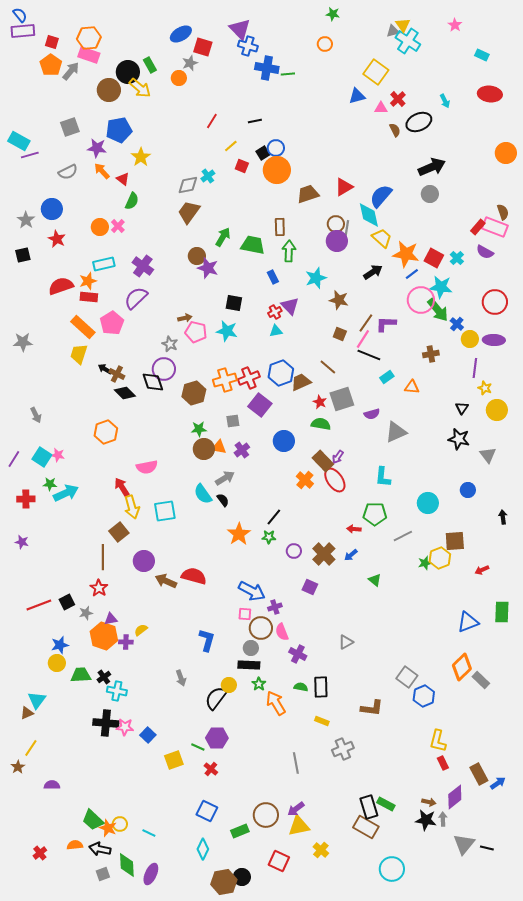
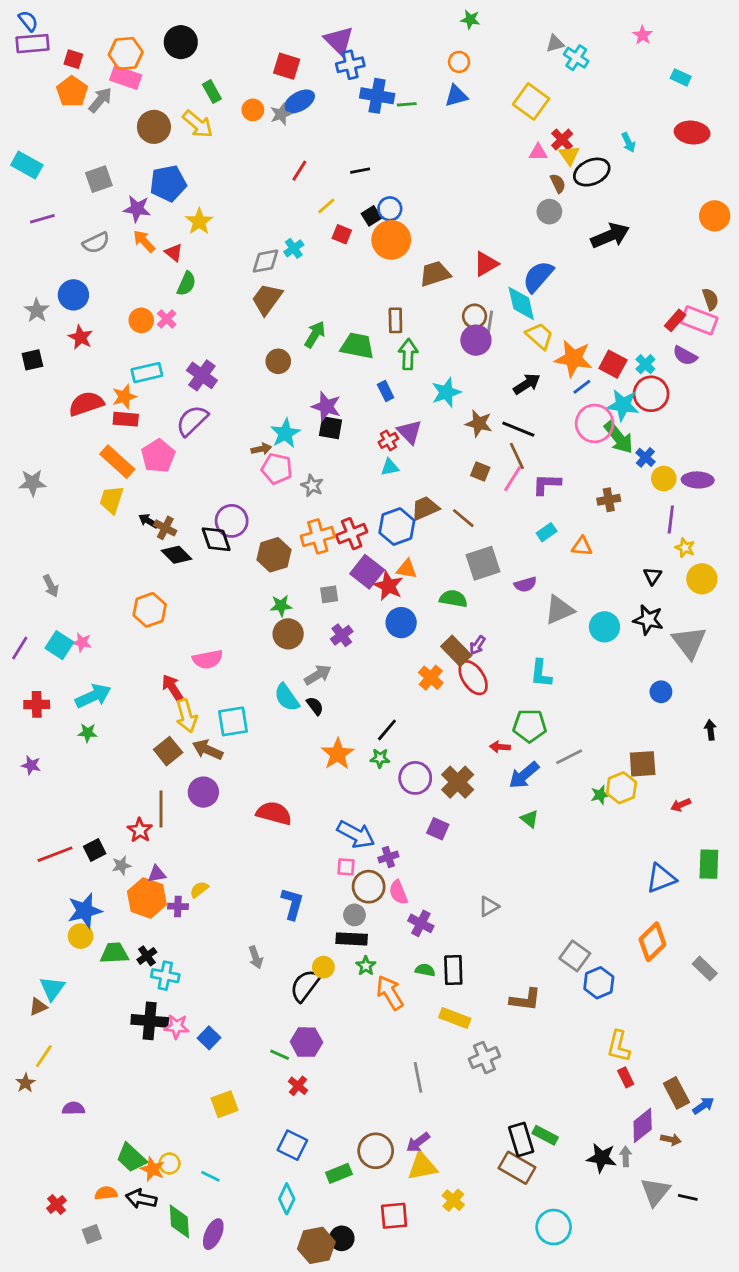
yellow triangle: (403, 25) -> (569, 155), moved
blue ellipse: (181, 34) -> (299, 101), moved
cyan cross: (408, 41) -> (576, 58), size x0.7
blue cross: (248, 46) -> (350, 65), turned -30
gray star: (190, 63) -> (281, 114), moved
black circle: (128, 72) -> (181, 42), moved
blue triangle: (357, 96) -> (456, 96), moved
cyan rectangle: (19, 141) -> (27, 165), moved
gray circle: (430, 194) -> (549, 212), moved
purple star: (208, 268) -> (326, 407), moved
red circle: (495, 302) -> (651, 394), moved
brown line: (366, 323) -> (517, 456), turned -60
purple L-shape: (386, 324) -> (547, 484), moved
cyan star: (227, 331) -> (285, 433), moved, turned 30
gray star: (170, 344) -> (312, 486), moved
black line: (369, 355) -> (518, 429), moved
brown trapezoid: (301, 382) -> (425, 508), moved
red star: (320, 402) -> (388, 586), moved, size x1.5
orange triangle: (219, 447) -> (407, 569), moved
gray triangle: (488, 455) -> (689, 642), size x1.5
green star: (50, 484) -> (88, 733), moved
cyan circle: (428, 503) -> (604, 627), moved
purple circle: (294, 551) -> (415, 778), size x1.5
blue arrow: (351, 555) -> (524, 775), moved, size x1.6
brown line: (103, 557) -> (161, 809), moved
brown arrow: (166, 581) -> (208, 750), moved
blue star: (60, 645) -> (85, 911), size x1.4
gray rectangle: (481, 680) -> (705, 969), moved
yellow rectangle: (322, 721) -> (455, 1018), size x1.5
yellow square: (174, 760) -> (225, 1104), moved
brown arrow: (429, 802) -> (671, 1139), moved
red square: (279, 861) -> (394, 1216), turned -30
gray square: (103, 874) -> (92, 1234), moved

